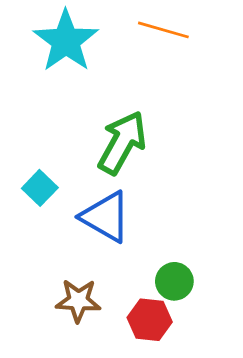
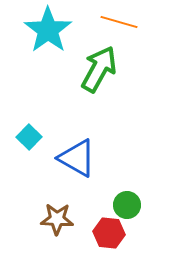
green arrow: (122, 143) -> (99, 69), moved

